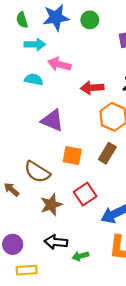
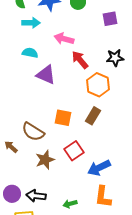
pink arrow: (59, 64) -> (64, 39), moved
red arrow: (92, 88) -> (80, 60), turned 54
purple triangle: (52, 120) -> (46, 75), moved
black arrow: (56, 242) -> (36, 196), moved

